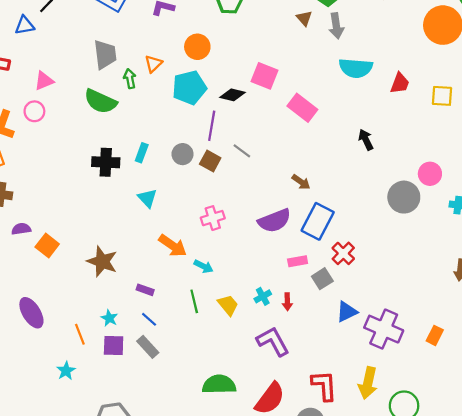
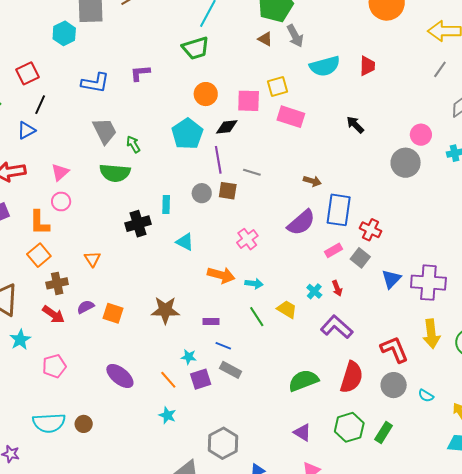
orange circle: (197, 47) -> (206, 94), moved
orange triangle: (153, 64) -> (92, 259), moved
yellow square: (442, 96) -> (278, 87), moved

